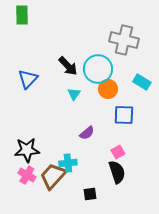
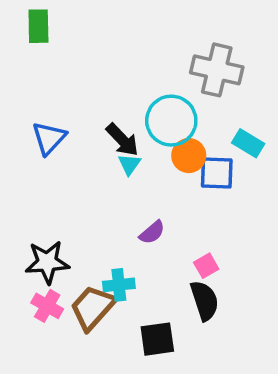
black arrow: (68, 66) -> (122, 140), moved
blue square: (124, 115) -> (217, 173), moved
black square: (90, 194) -> (157, 339), size x1.5

